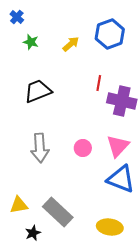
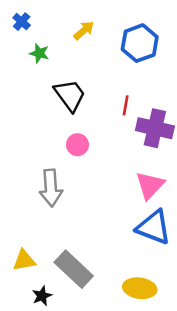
yellow arrow: (71, 44) -> (84, 30), moved
black trapezoid: (38, 91) -> (70, 95), moved, turned 76
pink circle: (83, 148) -> (77, 145), moved

